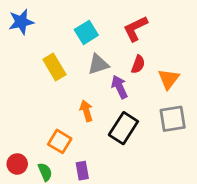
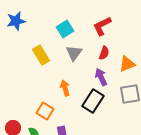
gray triangle: (98, 64) -> (74, 53), turned -36
orange triangle: (169, 79) -> (127, 64), turned 30
purple arrow: (119, 87) -> (101, 77), moved

